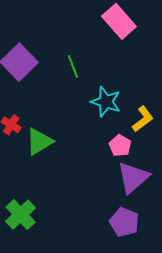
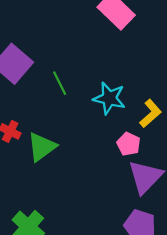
green line: (73, 67) -> (60, 83), moved

